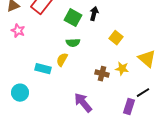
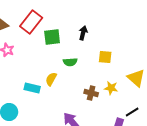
green square: (73, 18) -> (52, 37), moved, turned -36
yellow square: (116, 38) -> (105, 57), turned -32
green semicircle: (73, 43) -> (70, 62), moved

